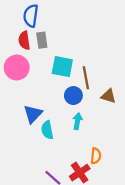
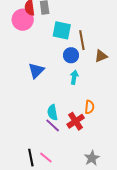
pink circle: (17, 67) -> (23, 20), moved
brown triangle: (109, 96) -> (101, 56), turned -40
cyan semicircle: (47, 130) -> (52, 112), moved

